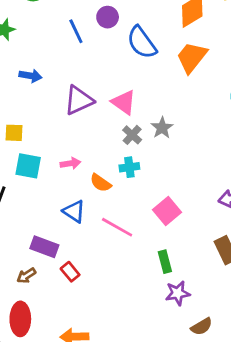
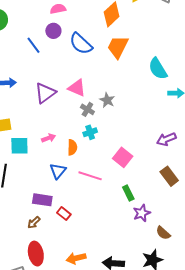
orange semicircle: (101, 183) -> (72, 147), turned -112
blue triangle: (74, 211) -> (58, 171), turned 48
brown semicircle: (202, 327) -> (163, 233), turned 84

